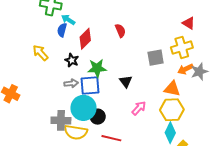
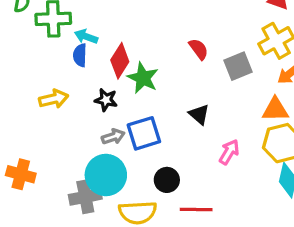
red semicircle: (120, 31) -> (199, 49), moved
yellow arrow: (40, 53) -> (54, 99), turned 132
green star: (97, 68) -> (143, 78), moved, turned -30
cyan circle: (83, 108) -> (106, 175), moved
gray cross: (61, 120) -> (85, 197), moved

